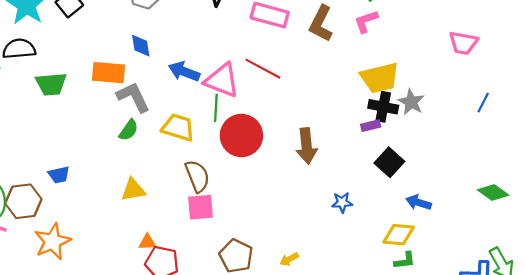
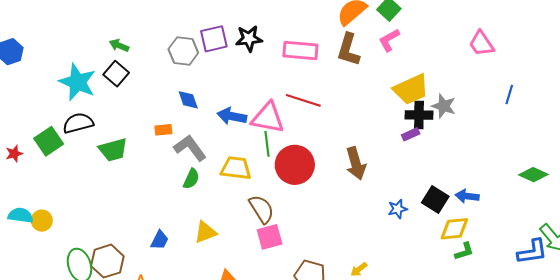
pink trapezoid: (463, 43) -> (481, 44), turned 56
orange rectangle: (109, 73) -> (163, 130), size x0.6
black square: (389, 162) -> (435, 199), moved
blue trapezoid: (59, 175) -> (160, 240), moved, turned -40

